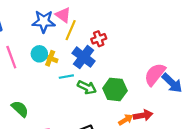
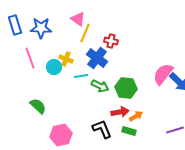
blue star: (44, 21) -> (41, 28), moved
red cross: (99, 39) -> (111, 41), turned 32
cyan circle: (39, 54) -> (54, 67), moved
red arrow: (143, 115) -> (120, 112), moved

